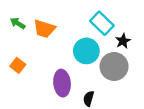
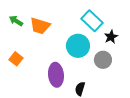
gray circle: (114, 66) -> (103, 60), size x0.7

